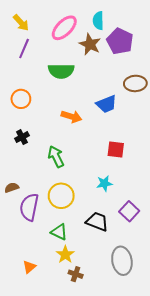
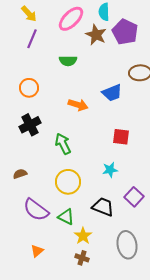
green semicircle: (61, 71) -> (68, 61), size x0.7
black cross: (22, 137) -> (30, 125), size x1.5
purple semicircle: (29, 207) -> (36, 210), moved, turned -64
yellow star: (65, 255) -> (83, 236), moved

